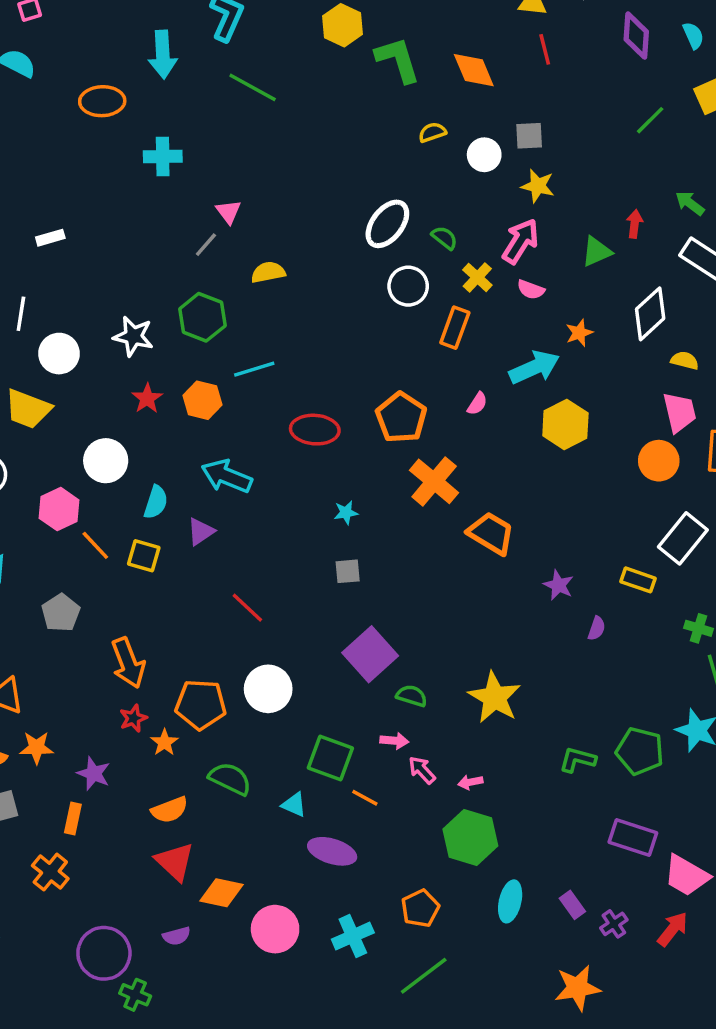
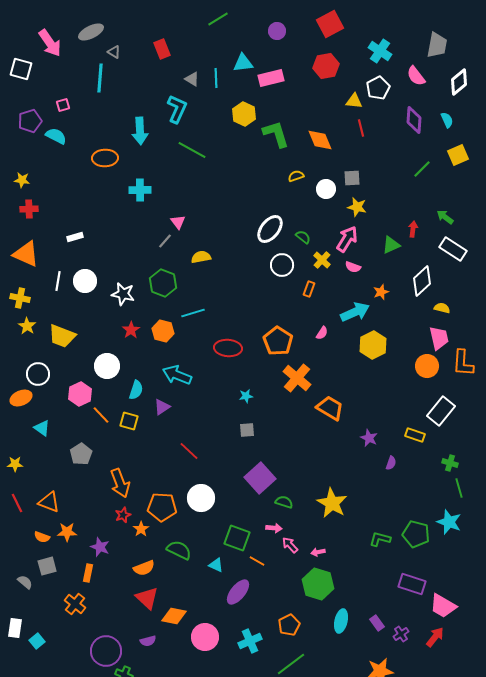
orange rectangle: (455, 328) -> (309, 289), size x0.7
white circle: (59, 354) -> (85, 281), moved
purple ellipse: (332, 851) -> (238, 592), turned -68

